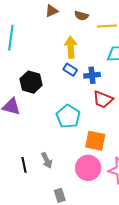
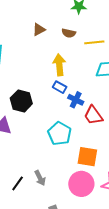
blue cross: (92, 75) -> (76, 100), moved, turned 35
red trapezoid: (103, 99) -> (93, 115), turned 35
black line: (24, 165) -> (18, 183), turned 49

